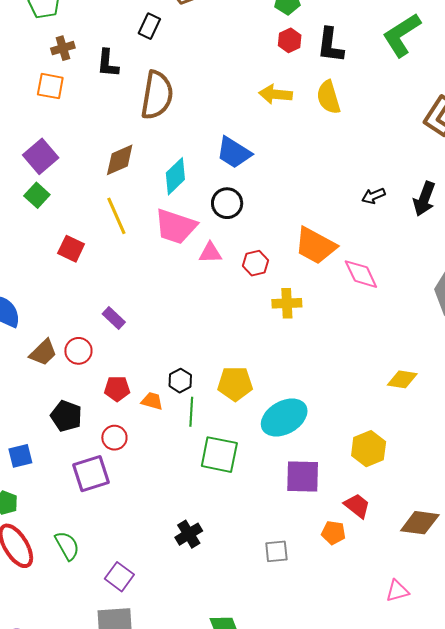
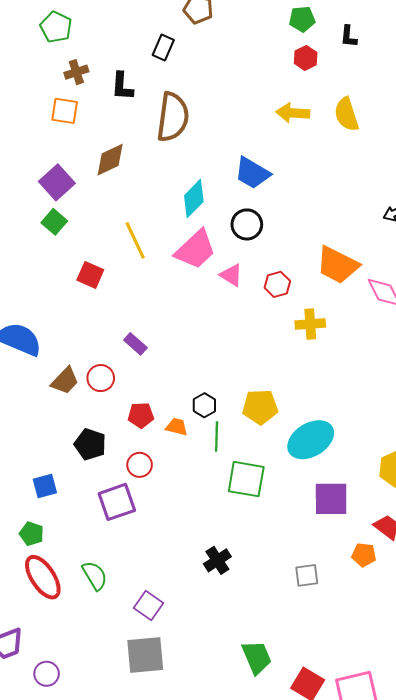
black L-shape: (330, 45) -> (349, 36), moved, size x0.6
brown diamond: (120, 160) -> (110, 160), moved
pink trapezoid: (176, 226) -> (195, 249), turned -60
pink triangle: (210, 253) -> (231, 275), turned 35

